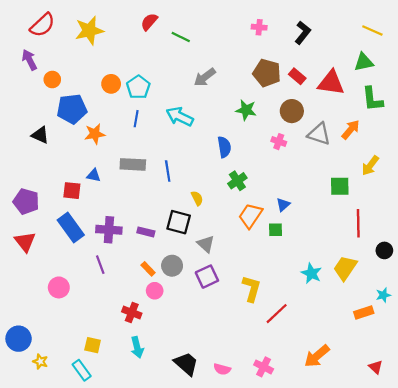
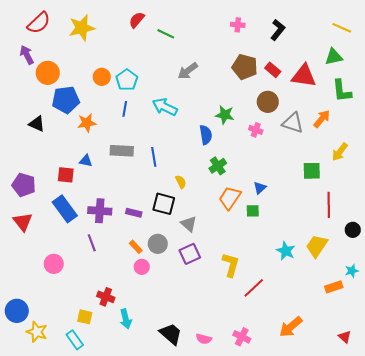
orange circle: (52, 79) -> (48, 73), size x1.5
green star: (246, 110) -> (225, 115), moved
red cross: (132, 313) -> (106, 297), moved
yellow star: (40, 362) -> (37, 332), size x1.5

